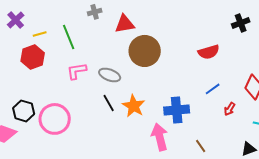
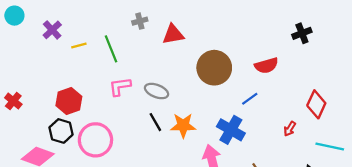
brown circle: (145, 51) -> (214, 68), moved
red hexagon: (33, 57) -> (69, 101), moved
blue line: (213, 89) -> (250, 99), moved
orange star: (134, 106) -> (183, 125), turned -30
blue cross: (177, 110) -> (231, 130), turned 35

